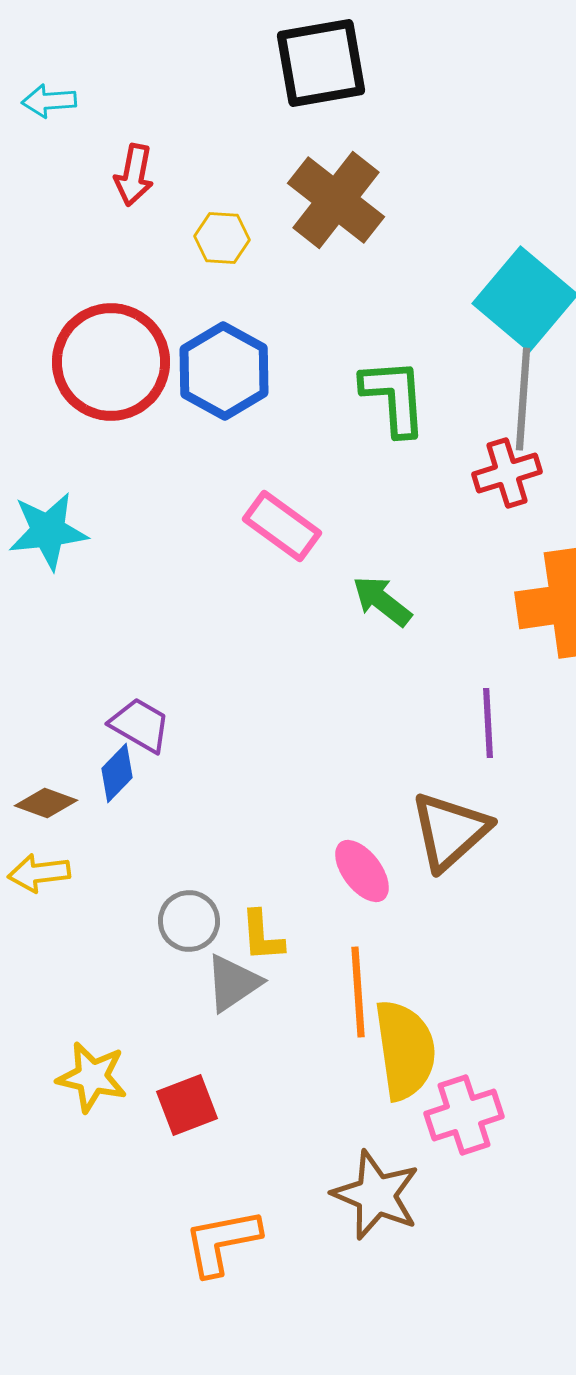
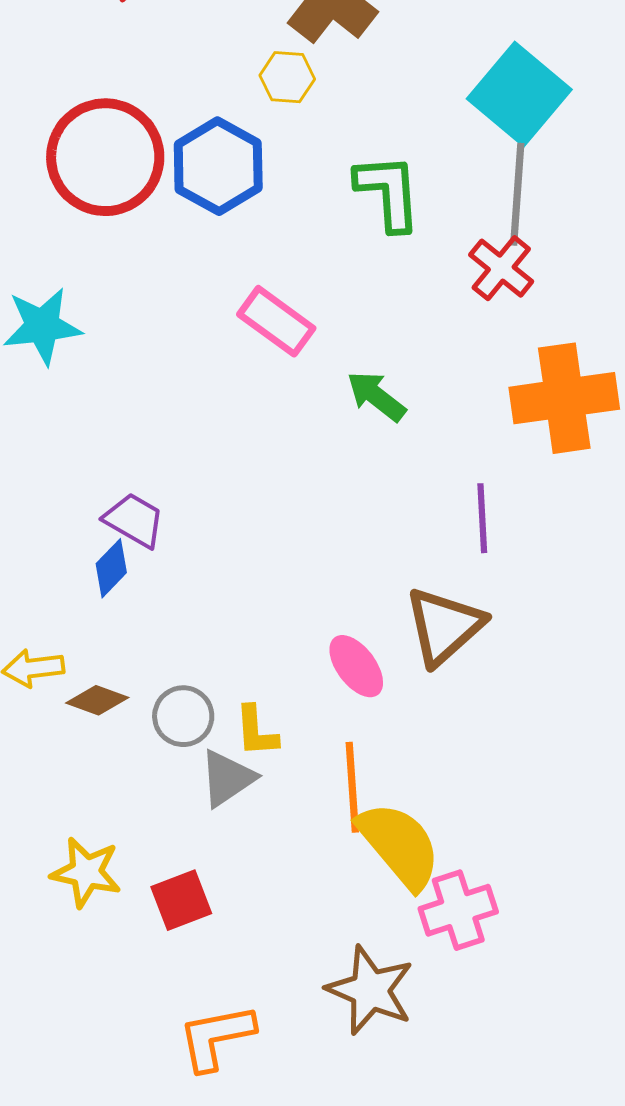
yellow hexagon: (222, 238) -> (287, 77), moved
red cross: (507, 473) -> (501, 268), turned -34
brown diamond: (46, 803) -> (97, 700), moved
yellow semicircle: (405, 1050) -> (399, 845), turned -32

